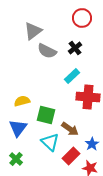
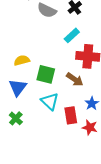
brown arrow: (70, 129) -> (75, 79), moved
red rectangle: (71, 156) -> (71, 115), turned -54

